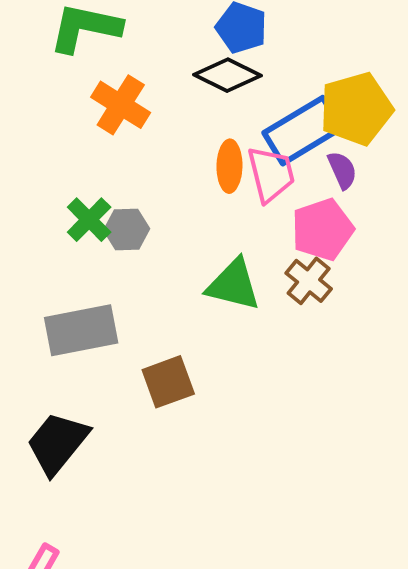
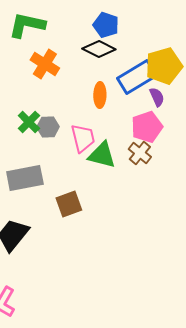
pink trapezoid: (271, 174) -> (83, 138), moved

